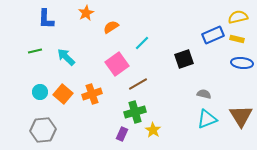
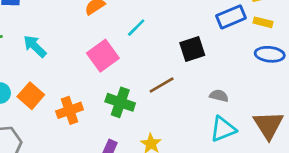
brown line: (138, 84) -> (162, 85), moved
orange cross: (92, 94) -> (70, 110), moved
green cross: (135, 112) -> (120, 102), moved, turned 35

